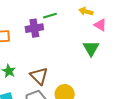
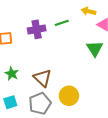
green line: (50, 16) -> (62, 23), moved

